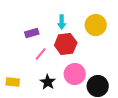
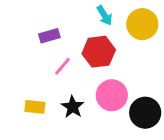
cyan arrow: (62, 22) -> (105, 15), moved, turned -32
yellow rectangle: (13, 82) -> (35, 107), moved

